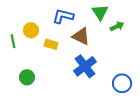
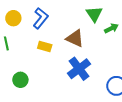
blue L-shape: (63, 16) -> (41, 18), moved, turned 115
yellow circle: (31, 30) -> (13, 18), moved

